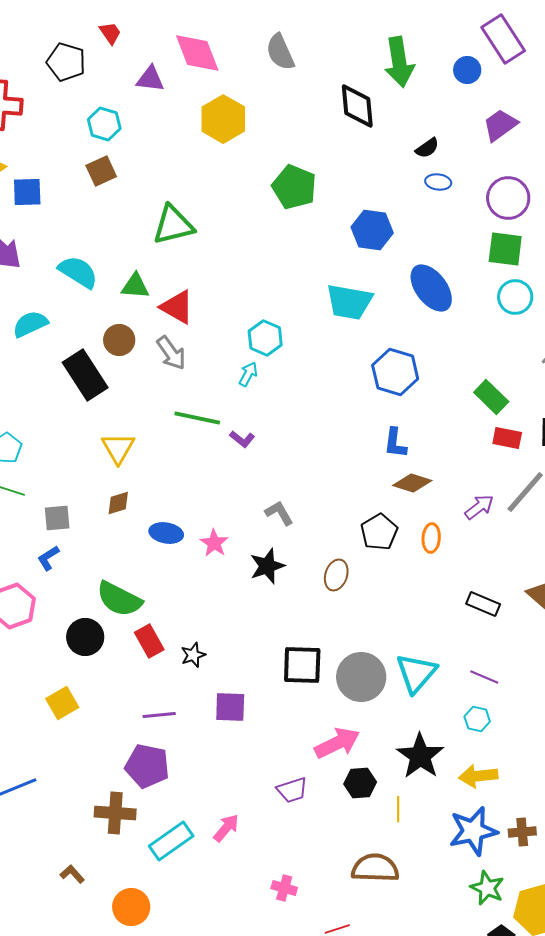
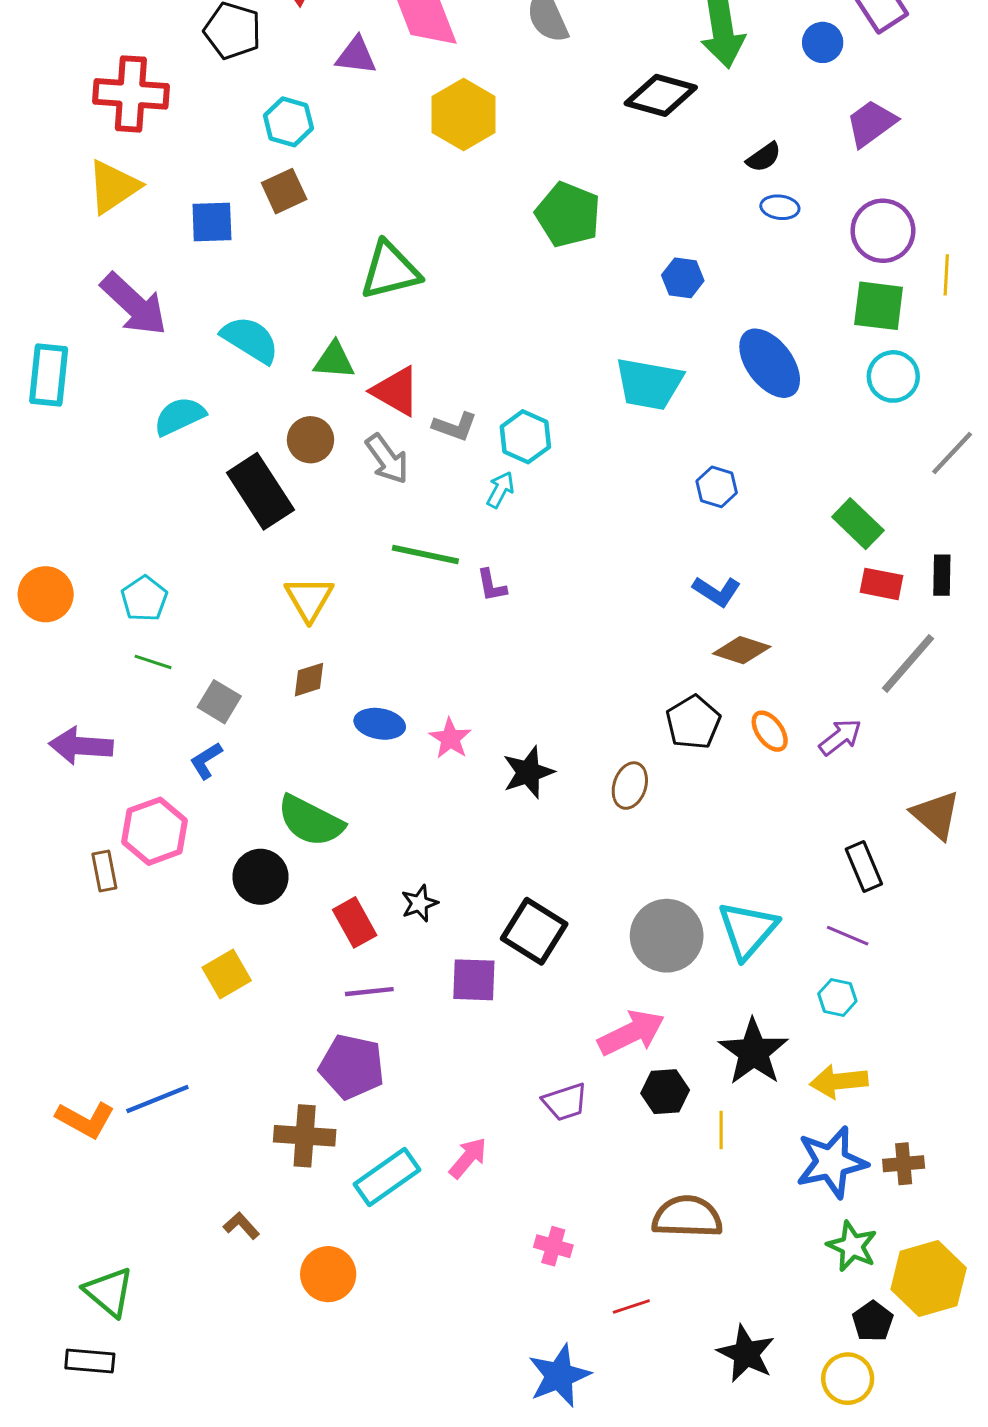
black diamond: (357, 106) -> (661, 95), turned -69
blue square: (27, 192) -> (212, 222), moved
blue hexagon: (372, 230) -> (683, 278), size x0.7
blue hexagon: (395, 372) -> (717, 487), size x0.6
purple L-shape: (242, 439) -> (492, 585), turned 40
blue L-shape: (395, 443) -> (717, 591), turned -64
purple arrow: (479, 507) -> (840, 737), moved
gray L-shape: (279, 513) -> (455, 426), moved, turned 140
gray square: (57, 518) -> (219, 702), turned 36
orange ellipse: (431, 538) -> (770, 731), turned -40
black rectangle: (483, 604) -> (864, 867), moved, turned 44
red rectangle: (149, 641) -> (355, 922), moved
black square: (302, 665) -> (534, 931), moved, turned 30

